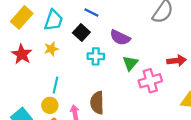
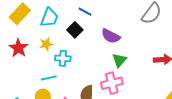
cyan cross: (96, 56) -> (63, 58), moved
pink cross: (150, 81) -> (112, 83), moved
cyan line: (56, 85) -> (49, 78), turned 63

